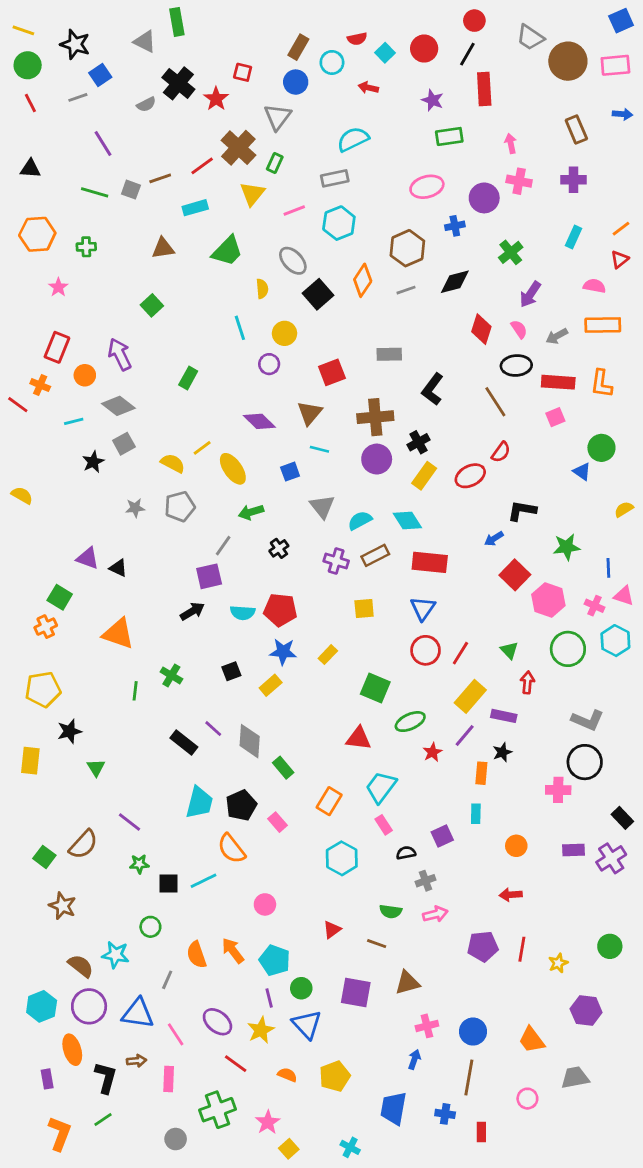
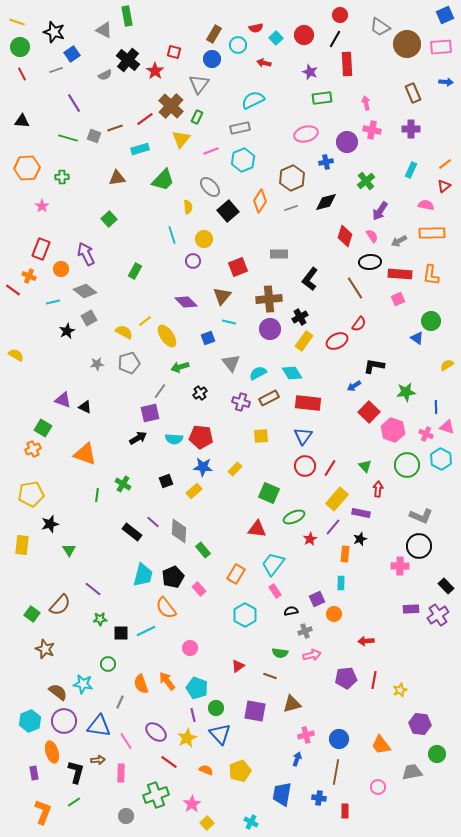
orange circle: (516, 846) -> (334, 614), moved
green circle: (610, 946) -> (437, 754), moved

